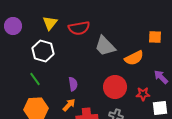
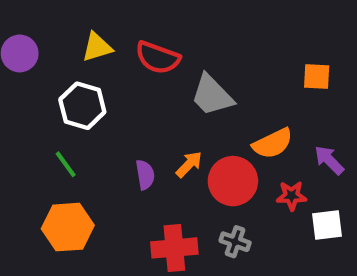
yellow triangle: (50, 23) -> (97, 47), turned 35
red semicircle: (79, 28) -> (158, 58), turned 30
orange semicircle: (134, 58) -> (273, 143), moved
orange arrow: (69, 105) -> (189, 164), moved

